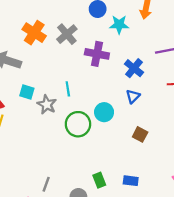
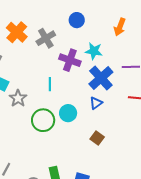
cyan star: (119, 25) -> (94, 51), moved
blue cross: (134, 68) -> (101, 78), size x1.4
cyan line: (68, 89) -> (50, 84), moved

